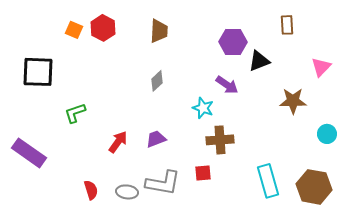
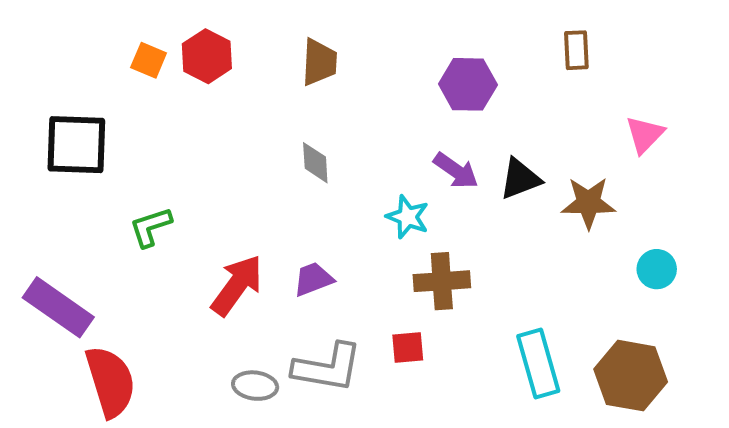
black triangle: (259, 61) -> (520, 179), moved
gray diamond: (157, 81) -> (315, 163), turned -50
red arrow: (118, 142) -> (237, 285), size x1.4
red semicircle: (91, 190) -> (110, 382), moved, size x1.8

